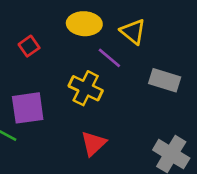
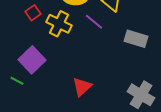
yellow cross: (86, 88) -> (59, 24), moved
purple square: (28, 108) -> (32, 60), turned -36

